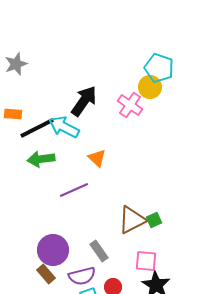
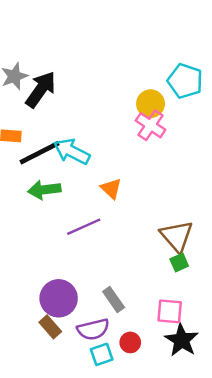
yellow circle: (150, 87) -> (151, 104), moved
black arrow: (84, 101) -> (41, 89), moved
brown triangle: (132, 220) -> (177, 236), moved, turned -44

